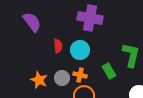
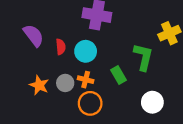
purple semicircle: (32, 22) -> (34, 35), moved

